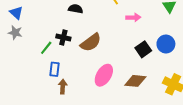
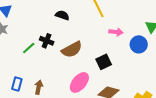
blue circle: (166, 44) -> (139, 44), moved
black square: (143, 49) -> (104, 62), moved
blue rectangle: (55, 69) -> (17, 84), moved

